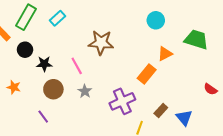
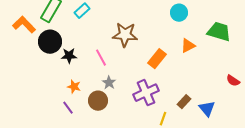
black circle: (25, 50) -> (50, 42), size x1.5
orange rectangle: (147, 74) -> (157, 59), moved
orange star: (14, 87) -> (74, 87), moved
brown circle: (53, 89) -> (98, 101), moved

